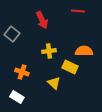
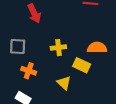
red arrow: (42, 20) -> (34, 13), moved
gray square: (12, 34) -> (18, 46), moved, turned -35

